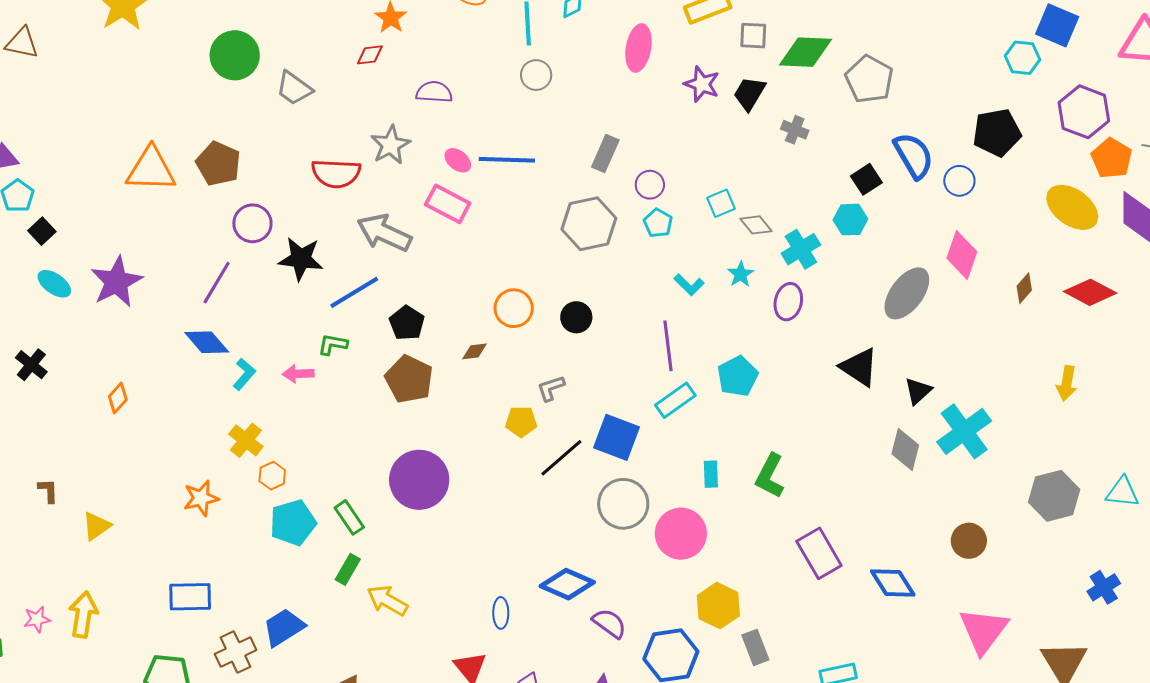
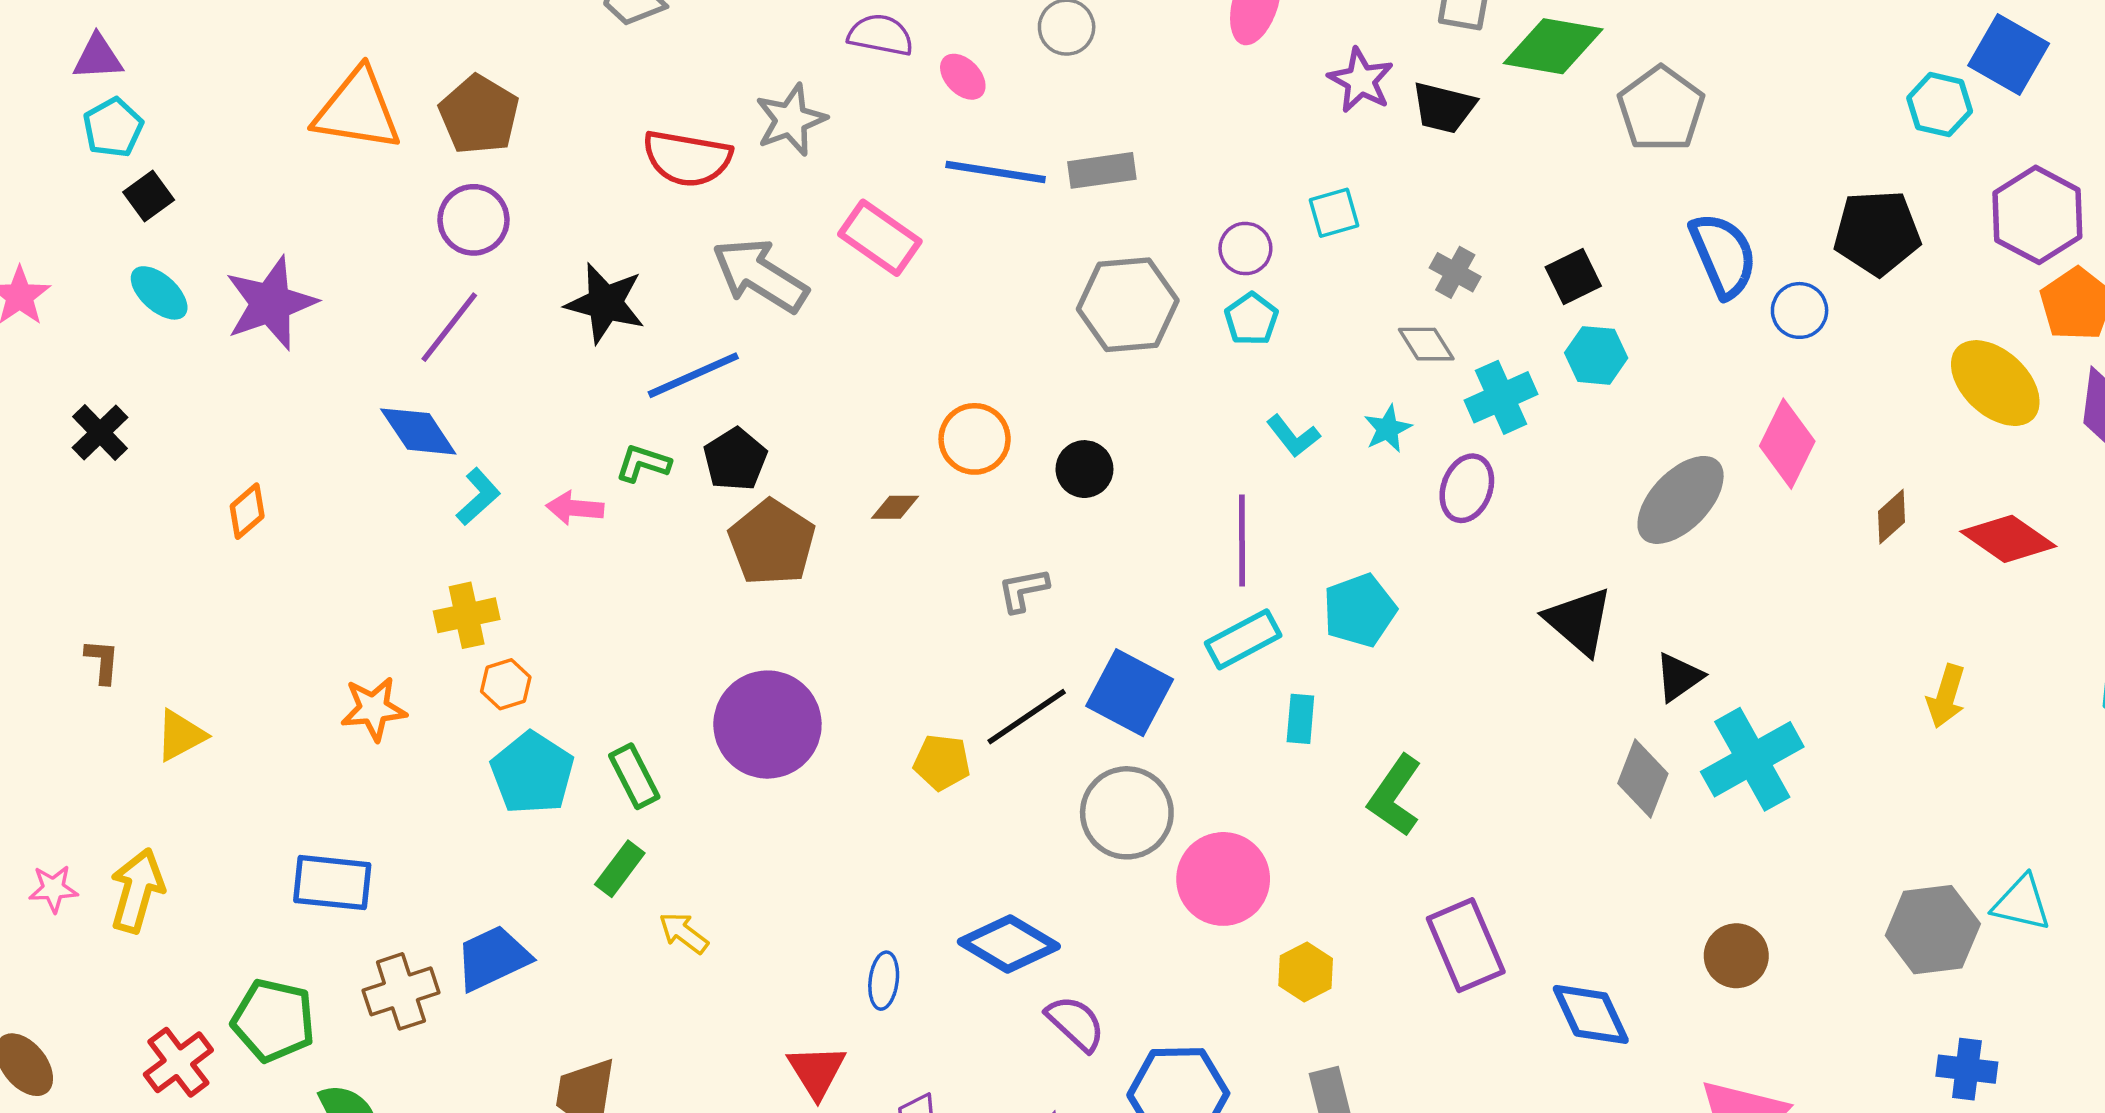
black trapezoid: (749, 93) -> (1444, 108), turned -114
gray cross: (795, 130) -> (1455, 272), moved
gray rectangle: (605, 153) -> (1102, 170), moved, turned 51
pink ellipse: (458, 160) -> (963, 77), moved
black square: (866, 179) -> (1573, 276), moved
cyan square: (721, 203) -> (1334, 213), moved
purple circle: (252, 223) -> (474, 220), moved
black pentagon: (407, 323) -> (735, 459), moved
yellow pentagon: (521, 422) -> (942, 762), moved
yellow cross: (246, 440) -> (467, 615), turned 32
cyan rectangle: (711, 474) -> (1300, 719), moved
gray hexagon: (1054, 496) -> (1933, 930), moved
cyan pentagon: (293, 523) -> (532, 773), turned -30
blue cross: (1104, 587) -> (1967, 1069), turned 32
yellow arrow: (387, 600) -> (684, 933), size x0.7
yellow hexagon: (718, 606) -> (1306, 972), moved, size x0.7

